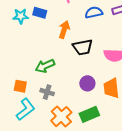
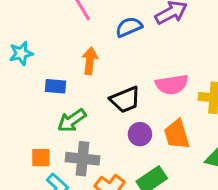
blue rectangle: (40, 13) -> (56, 86), moved
black trapezoid: (83, 47) -> (125, 100), moved
gray cross: (47, 92) -> (82, 159), size x1.5

